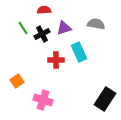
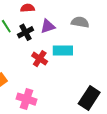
cyan rectangle: (79, 52) -> (63, 51), turned -66
red cross: (56, 60) -> (40, 59), turned 35

